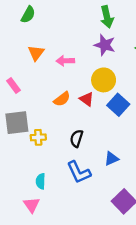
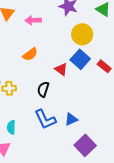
yellow circle: (104, 80) -> (82, 34), moved
red triangle: (87, 99) -> (61, 69), moved
blue triangle: (111, 159) -> (71, 119), moved

